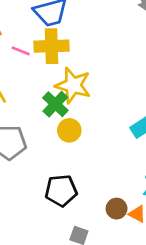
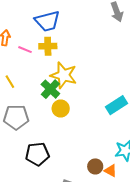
yellow cross: (51, 46) -> (48, 46), size x0.7
black pentagon: (61, 191) -> (37, 154), moved

